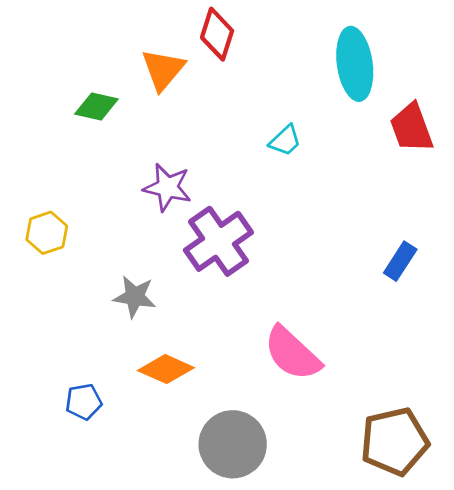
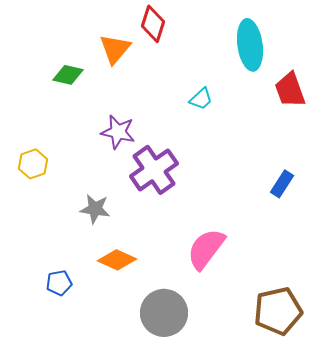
pink semicircle: (292, 353) -> (206, 249), turned 84

